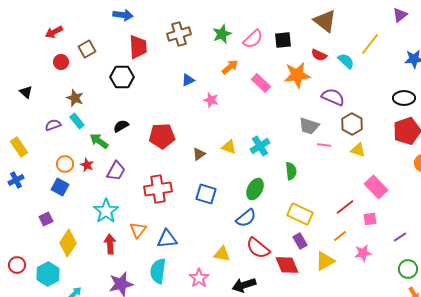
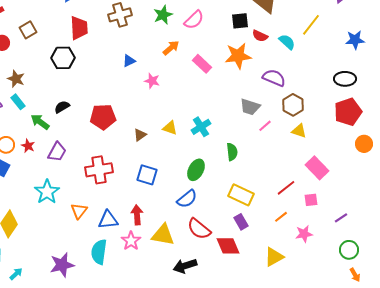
black square: (283, 40) -> (240, 21), moved
pink line: (324, 145) -> (265, 126), turned -48
red arrow: (110, 244) -> (137, 215), moved
yellow triangle: (222, 254) -> (163, 235), size x1.4
yellow triangle: (325, 261) -> (274, 257), moved
pink star: (199, 278) -> (131, 241), moved

